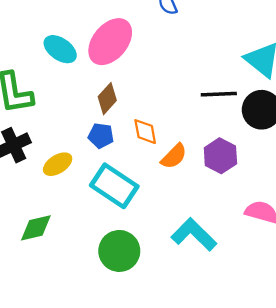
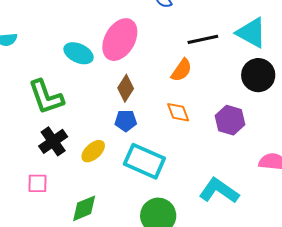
black line: (219, 94) -> (203, 39), moved
orange diamond: (145, 132) -> (178, 112), moved
orange semicircle: (174, 156) -> (181, 70), moved

